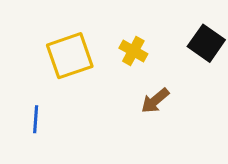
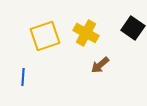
yellow cross: (133, 51) -> (86, 33), size x1.4

